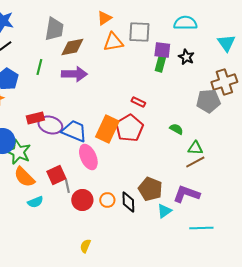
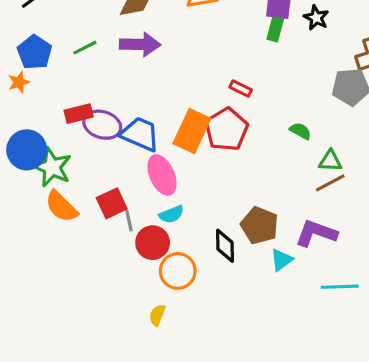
green line: (39, 67) -> (85, 48), moved, turned 49
orange circle: (107, 200) -> (178, 271), moved, size x1.5
cyan semicircle: (35, 202) -> (171, 214), moved

